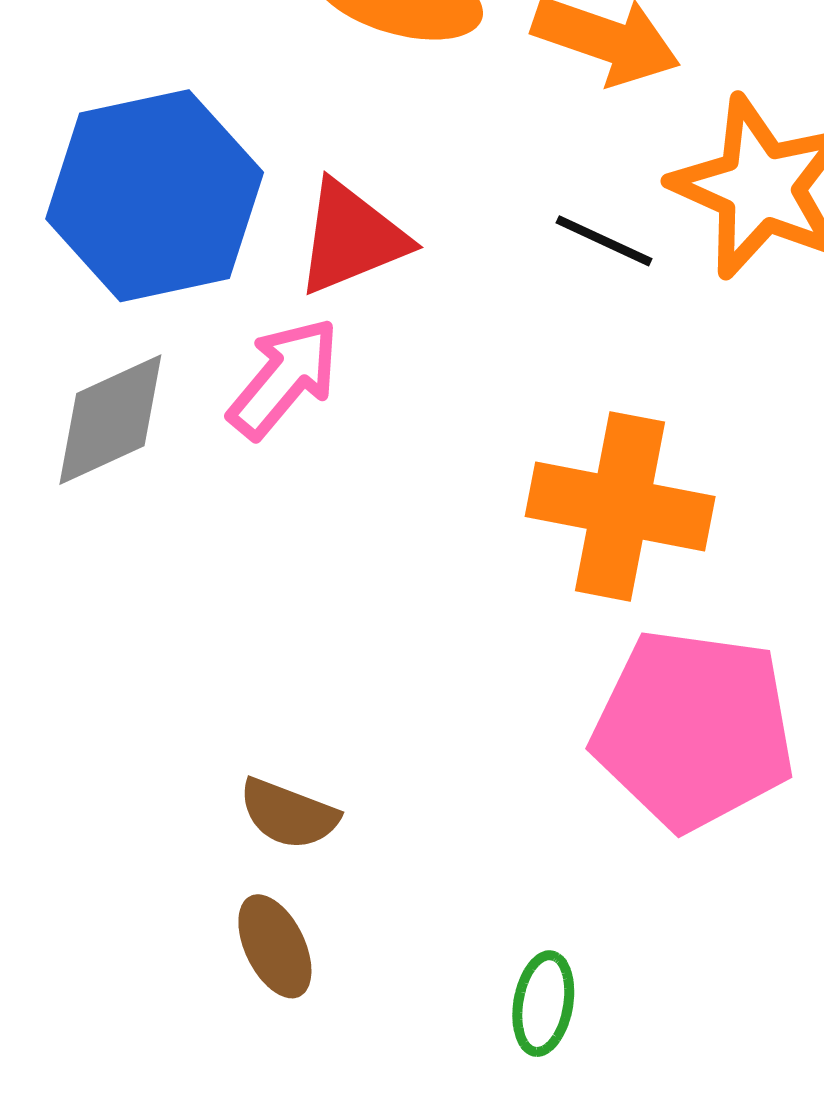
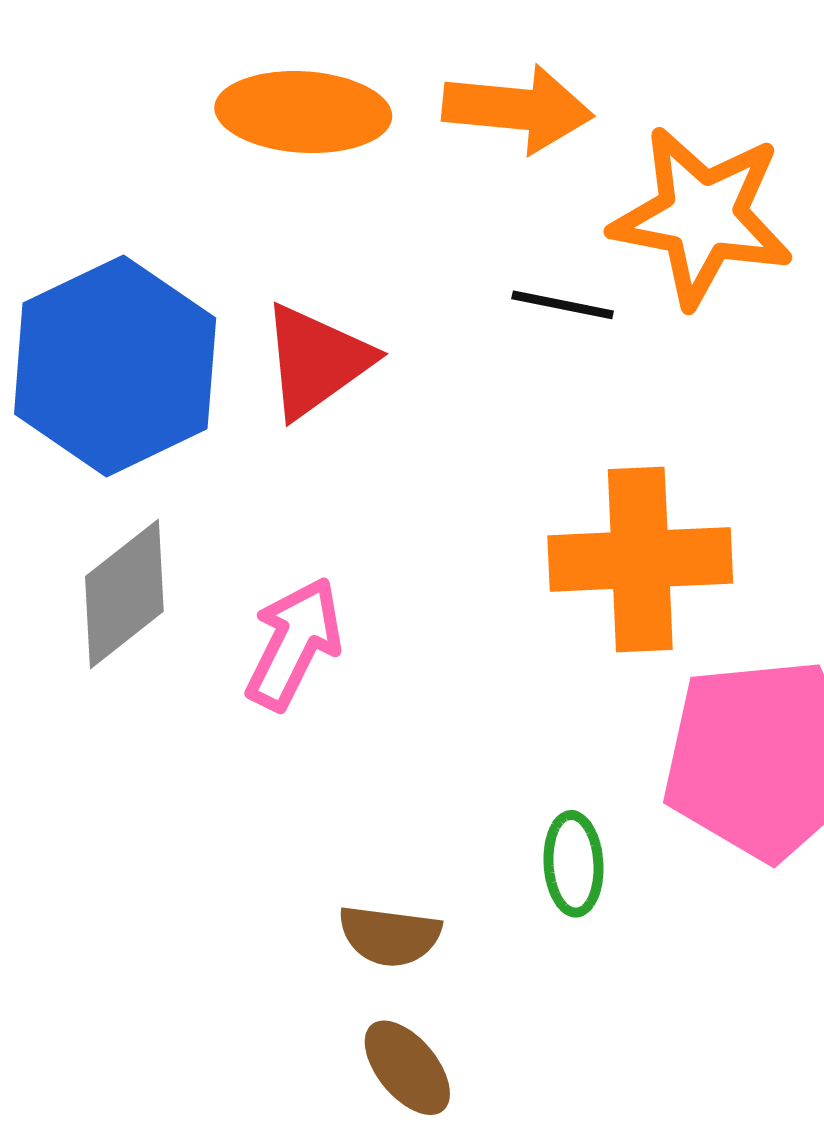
pink arrow: (284, 378) -> (294, 644), moved
green ellipse: (543, 1004) -> (573, 864), moved

